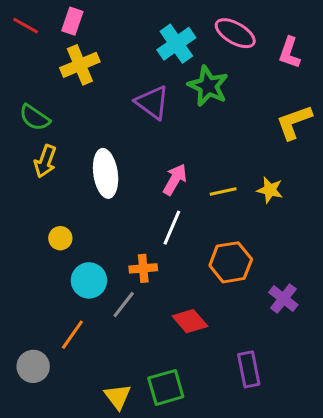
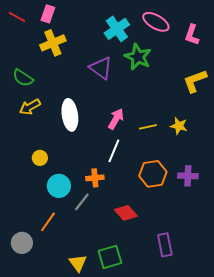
yellow arrow: (45, 161) -> (30, 107), turned 40
purple cross: (283, 299) -> (188, 176), moved, turned -36

